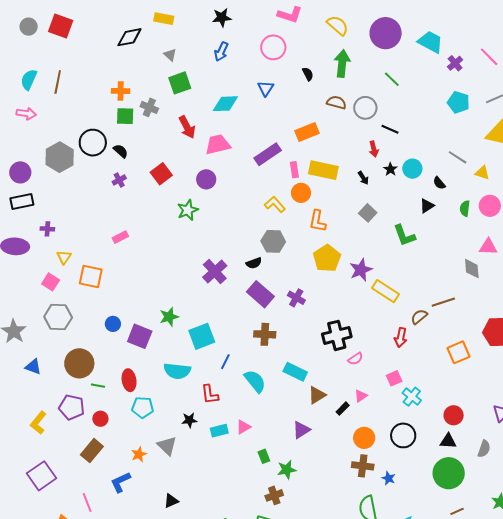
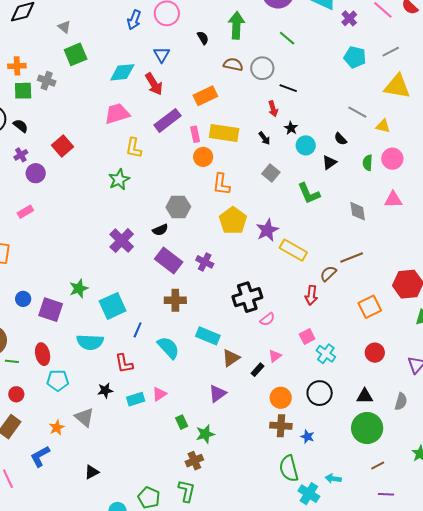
blue arrow: (221, 52) -> (134, 20), moved
red arrow: (187, 127) -> (154, 84), moved
cyan circle: (412, 169) -> (306, 145), moved
purple circle: (206, 179) -> (36, 173), moved
yellow L-shape: (275, 204) -> (134, 148), moved, turned -125
green star: (188, 210) -> (119, 180), moved
gray diamond: (472, 269) -> (358, 211), moved
red circle: (454, 415) -> (375, 353), moved

